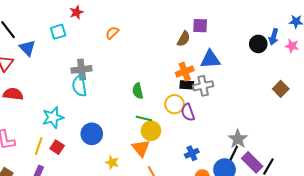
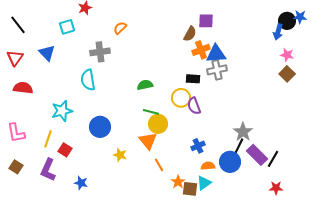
black circle: (258, 44) -> (287, 21), moved
pink star: (292, 46) -> (287, 55), moved
blue triangle: (27, 48) -> (47, 53), moved
gray cross: (82, 69) -> (100, 52), moved
orange cross: (185, 72) -> (201, 50), moved
gray cross: (203, 86) -> (217, 70), moved
brown square: (281, 89) -> (287, 74), moved
green semicircle: (138, 91) -> (145, 85), turned 91
red square: (57, 147) -> (65, 150), moved

